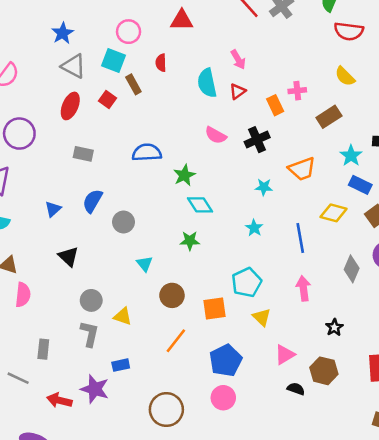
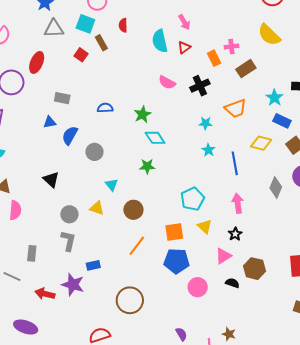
gray triangle: (74, 66) -> (54, 29), turned -30
yellow semicircle: (345, 76) -> (269, 35), size x1.4
red ellipse: (70, 106) -> (37, 62), moved
brown rectangle: (329, 117) -> (246, 69), moved
blue semicircle: (147, 153) -> (105, 108), moved, size x0.7
blue triangle: (53, 209) -> (50, 122), moved, turned 32
cyan star: (254, 228) -> (208, 150), moved
orange square: (215, 309) -> (174, 232), moved
yellow triangle: (123, 316) -> (97, 208), moved
black star: (334, 327) -> (235, 234), moved
blue pentagon: (226, 360) -> (177, 261), turned 30
pink circle: (223, 398) -> (198, 287), moved

